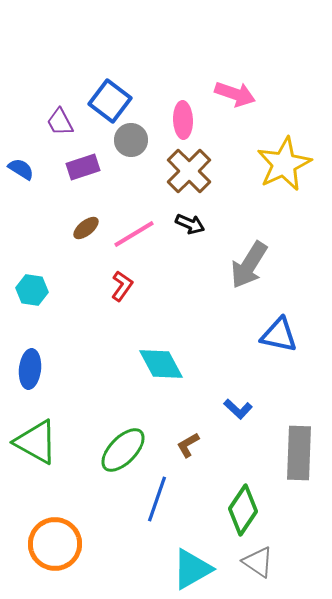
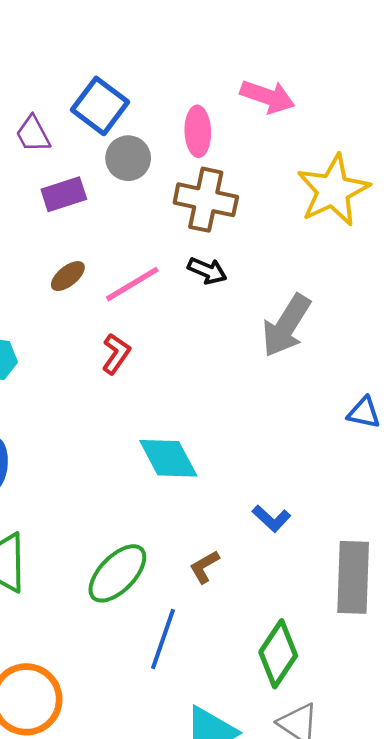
brown cross: (189, 171) -> (206, 200), turned -33
blue triangle: (279, 335) -> (364, 413), moved, size x0.7

